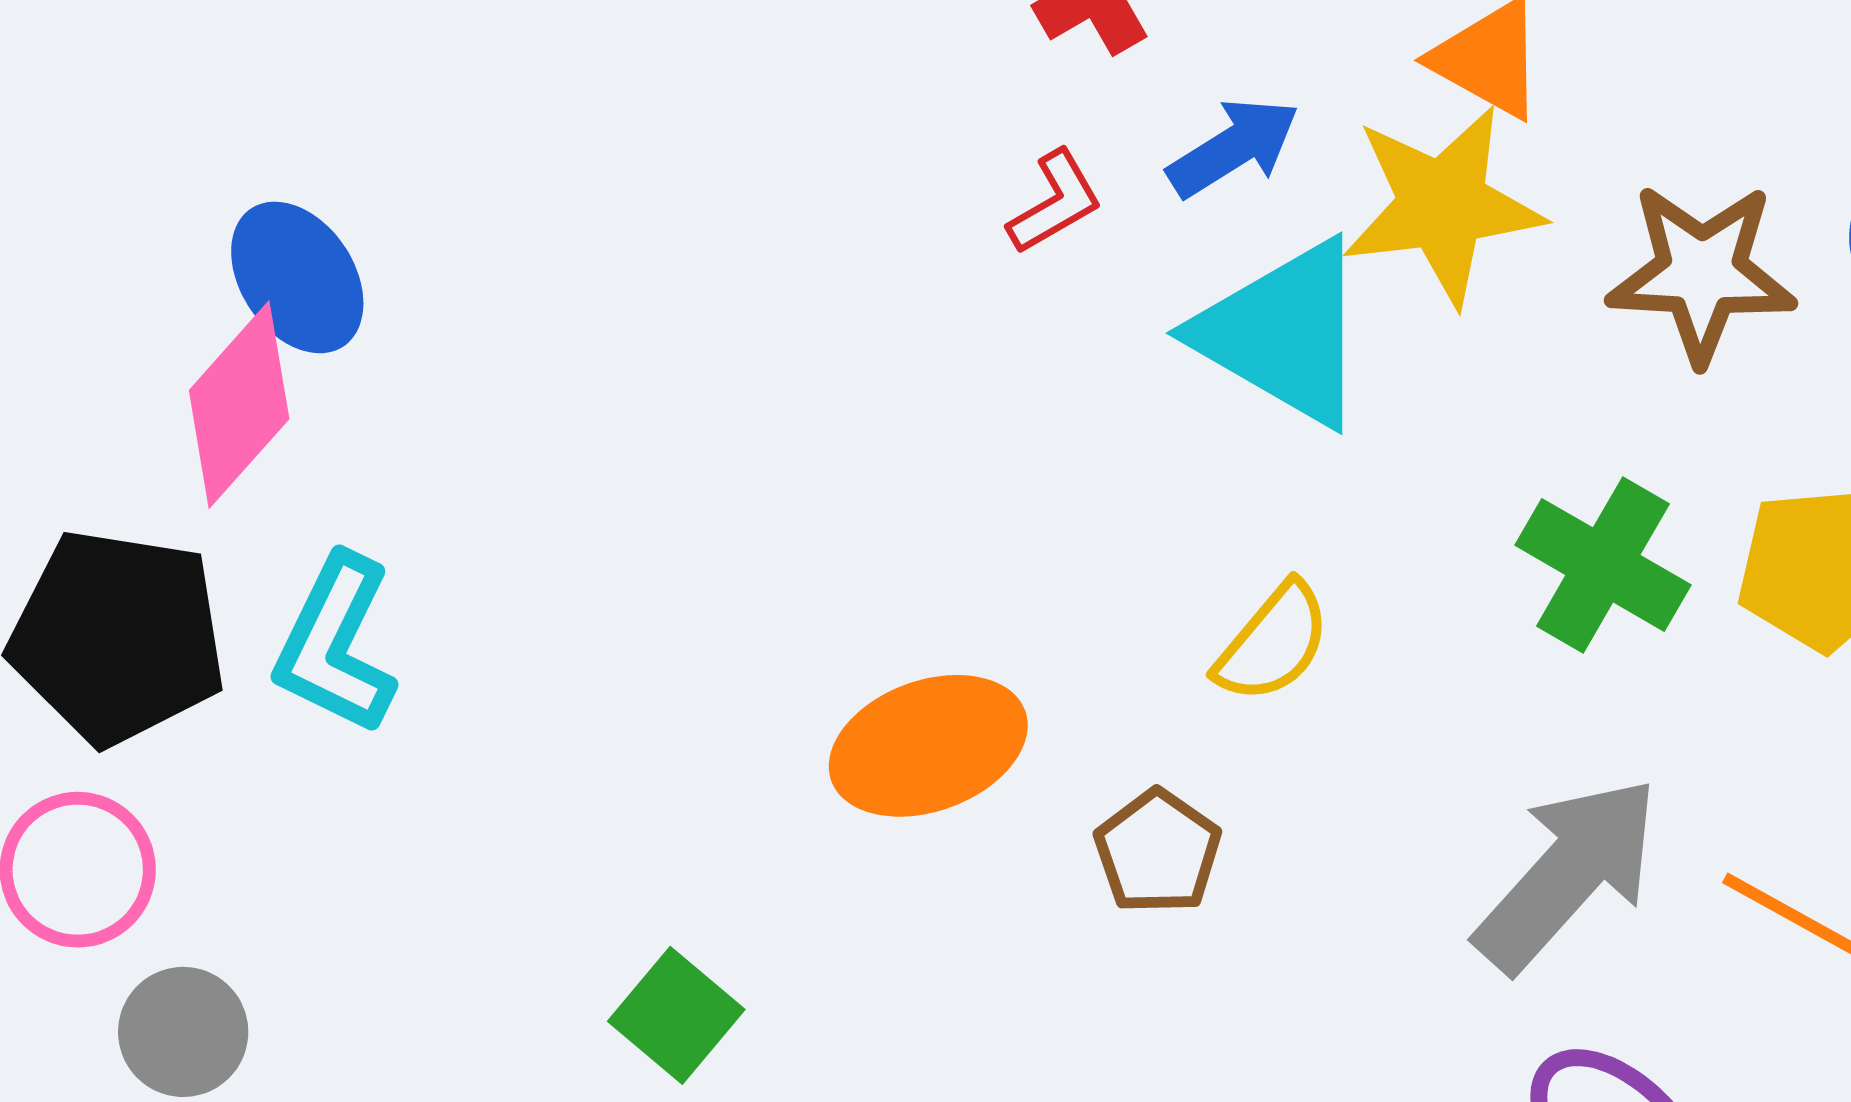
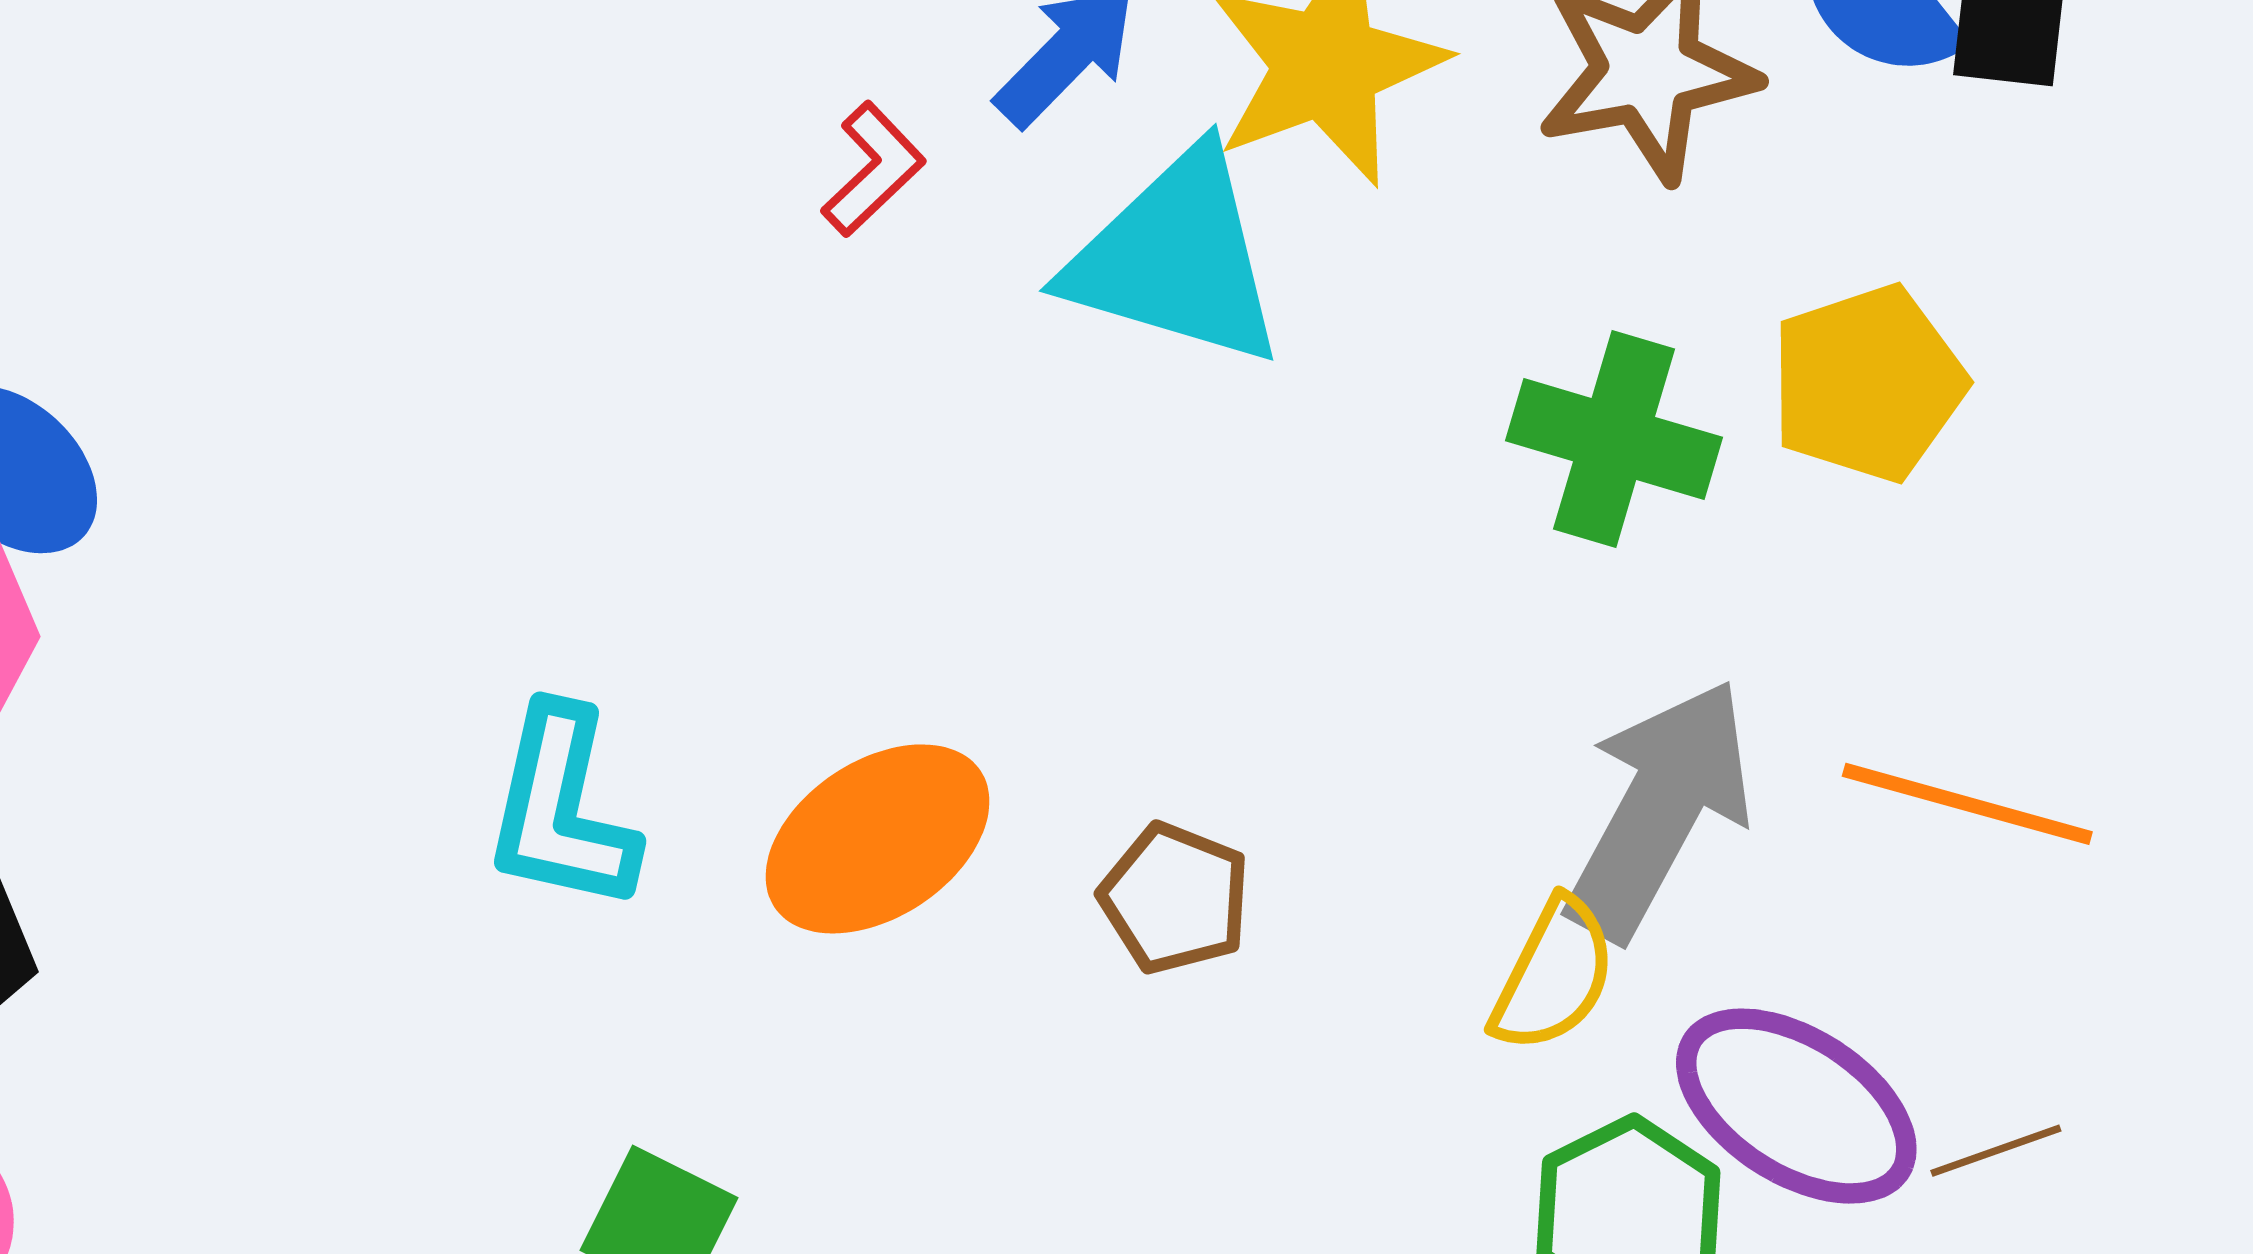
yellow semicircle: (1273, 643) -> (1554, 975), moved
cyan L-shape: (336, 644) -> (561, 809), moved

